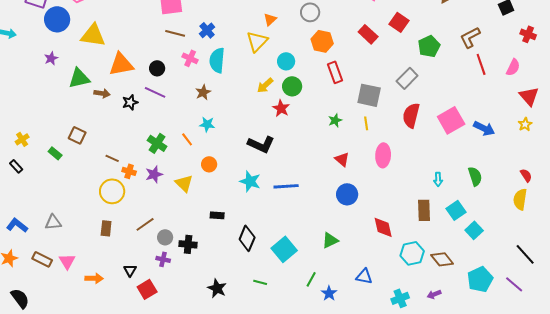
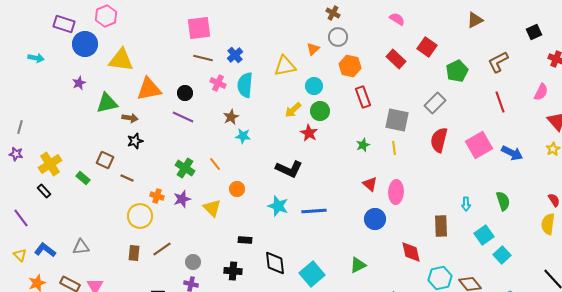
orange triangle: (270, 19) -> (313, 49), moved
yellow triangle: (257, 41) -> (285, 66), turned 35
red line: (481, 64) -> (500, 102), moved
black star: (130, 102) -> (135, 141), moved
cyan star: (207, 124) -> (243, 136), moved
yellow cross: (22, 139) -> (50, 164), size x1.6
pink ellipse: (383, 155) -> (396, 192), moved
brown line: (112, 158) -> (127, 178), moved
brown rectangle: (424, 210) -> (441, 226), moved
brown line: (145, 224) -> (162, 249), moved
black diamond: (247, 238) -> (275, 263), turned -30
black cross: (188, 244) -> (233, 271), moved

